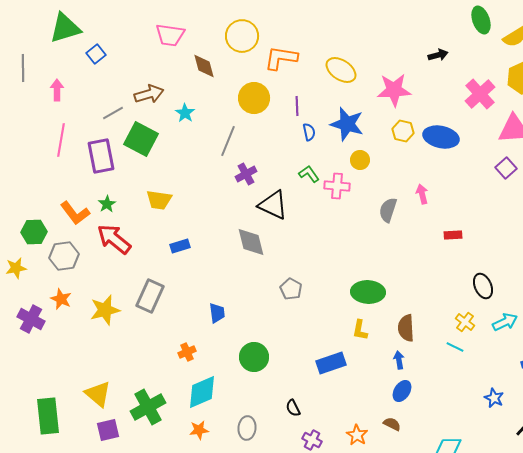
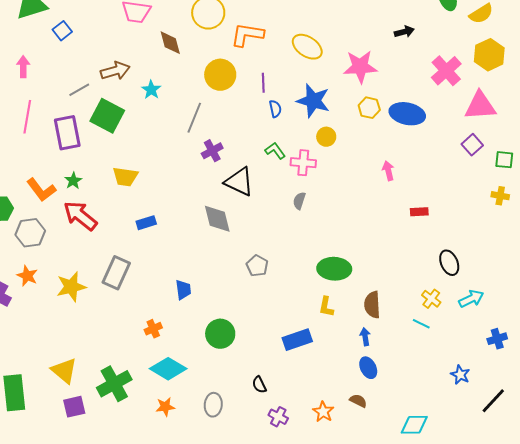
gray semicircle: (388, 210) -> (299, 201), moved, size x0.7
blue ellipse: (402, 391) -> (368, 368), turned -60
cyan diamond: (202, 392) -> (168, 369), turned 54

